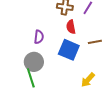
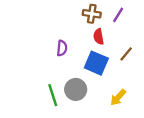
brown line: (95, 42) -> (126, 54), turned -40
gray circle: (34, 62) -> (76, 89), moved

